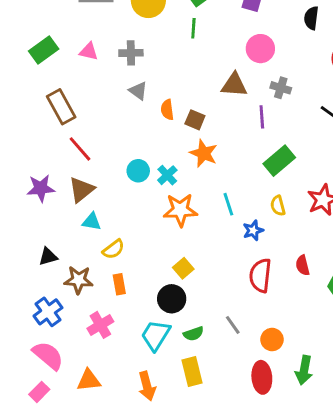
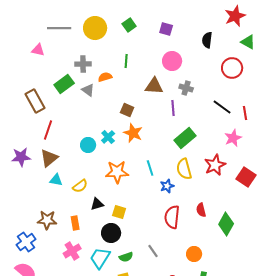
green line: (193, 28) -> (126, 61), moved
green rectangle: (44, 50) -> (64, 84), moved
pink triangle: (89, 51) -> (38, 50), moved
orange semicircle: (167, 110) -> (105, 77), moved, turned 80
red line: (80, 149) -> (48, 130), turned 60
cyan cross: (167, 175) -> (108, 137), moved
yellow semicircle: (278, 206) -> (184, 169), size x1.5
yellow semicircle: (113, 249) -> (80, 186), moved
black triangle: (48, 257) -> (97, 204), moved
yellow square: (183, 268) -> (119, 212), turned -32
pink cross: (100, 325) -> (72, 251), moved
orange circle: (272, 340) -> (194, 254), moved

